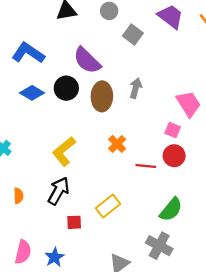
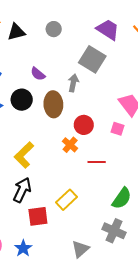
gray square: (133, 34) -> (92, 59), moved, size x1.5
purple semicircle: (87, 60) -> (38, 74), size x0.6
gray arrow: (136, 88) -> (73, 83), moved
red circle: (174, 156) -> (84, 125), moved
red square: (74, 222) -> (38, 216), size x1.5

